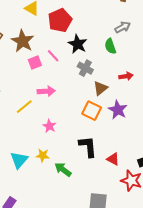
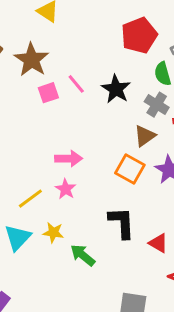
red pentagon: (60, 20) -> (139, 35), moved
black star: (78, 44) -> (116, 89), moved
gray cross: (85, 68) -> (157, 105), moved
pink arrow: (46, 91) -> (69, 159), moved
yellow line: (24, 107) -> (30, 199), moved

